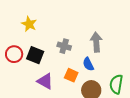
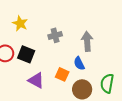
gray cross: (64, 46) -> (55, 35), moved, turned -32

